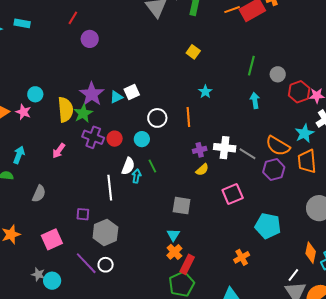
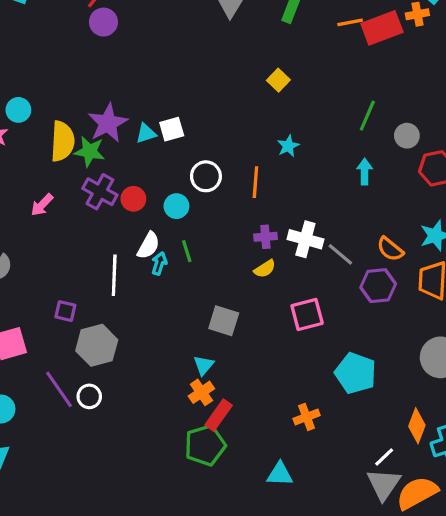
purple circle: (90, 39) -> (103, 22), moved
green star: (83, 113) -> (90, 151), turned 30
orange semicircle: (278, 146) -> (390, 249), size x0.7

